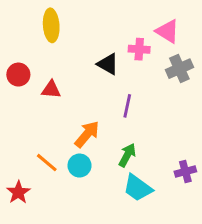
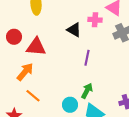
red triangle: (51, 89) -> (36, 47), size x1.5
orange arrow: (87, 134) -> (25, 72), moved
cyan circle: (80, 166) -> (70, 105), moved

